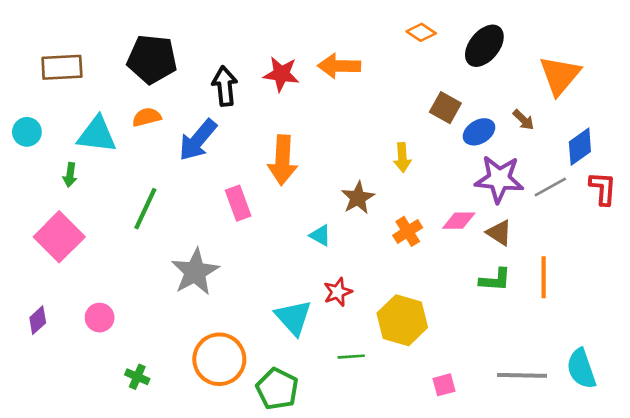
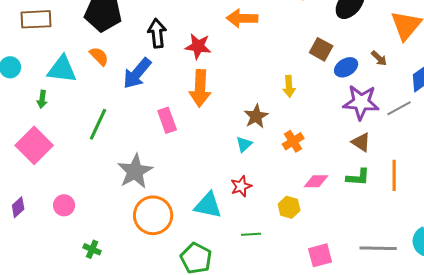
red star: (281, 74) -> (198, 46), moved
orange semicircle: (147, 117) -> (99, 56), turned 60
pink diamond: (459, 221) -> (316, 181), moved
cyan triangle: (320, 235) -> (244, 144), moved, turned 48
cyan triangle: (293, 318) -> (208, 205), turned -36
yellow hexagon: (402, 320) -> (289, 207), size x0.6
orange circle: (219, 359) -> (153, 215), moved
pink square: (444, 385) -> (320, 255), size x1.4

